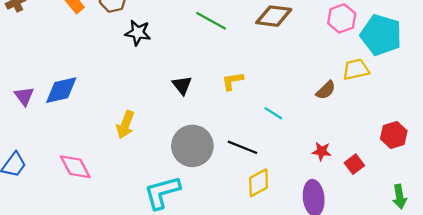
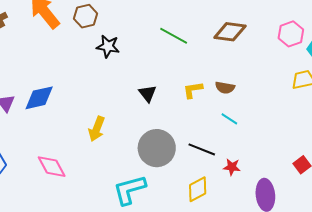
brown semicircle: (326, 90) -> (225, 88), moved, turned 54
red star: (322, 151) -> (232, 167), moved
yellow diamond: (259, 183) -> (198, 189), moved

